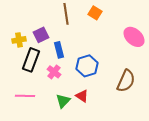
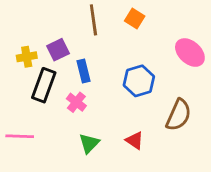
blue hexagon: (87, 66) -> (139, 81), moved
pink line: (25, 96) -> (20, 136), moved
red triangle: (82, 96) -> (135, 140), moved

